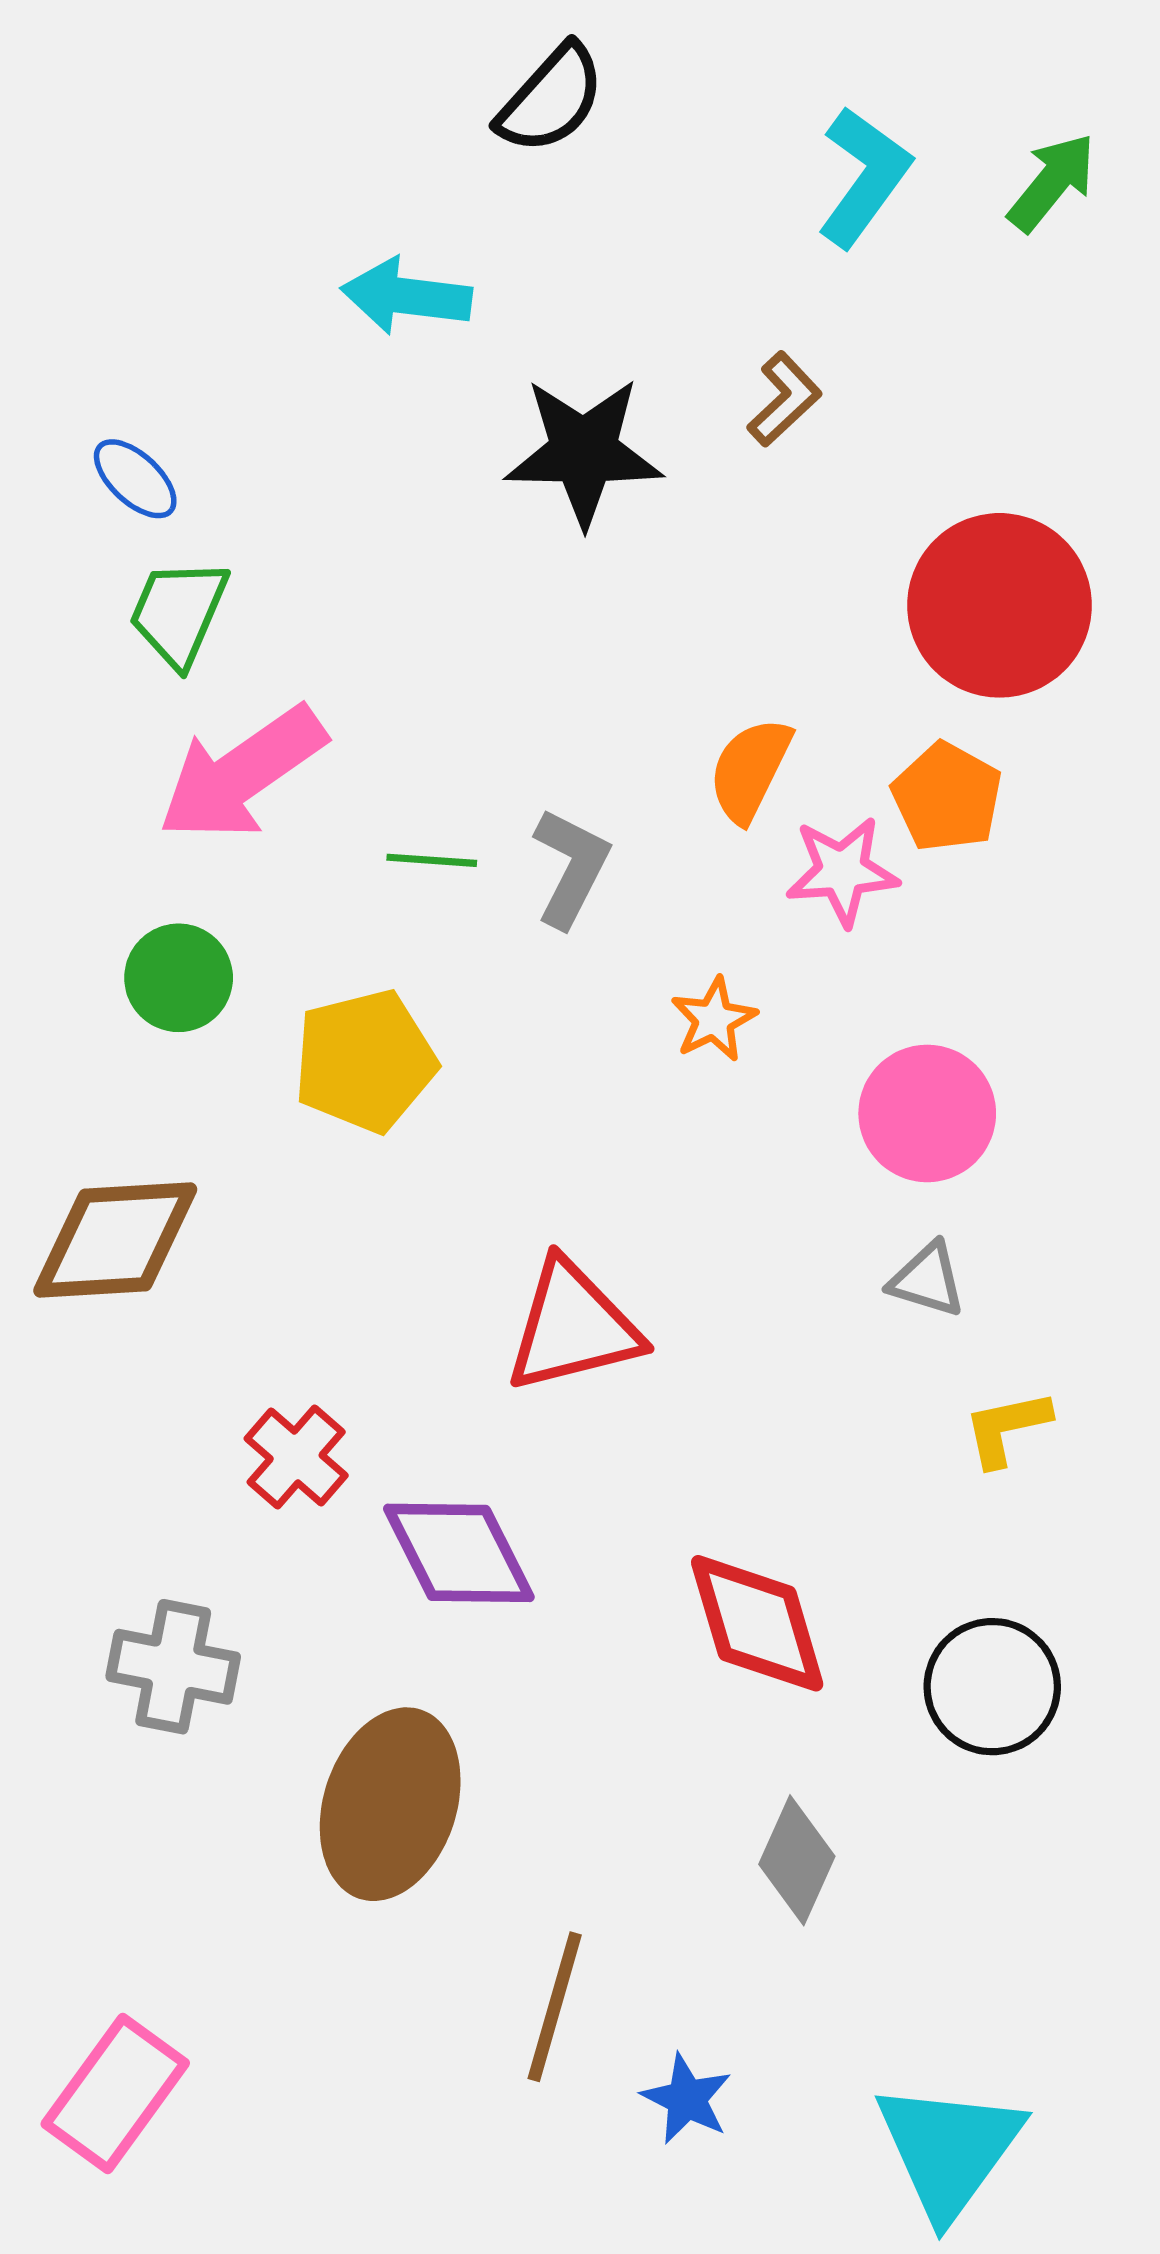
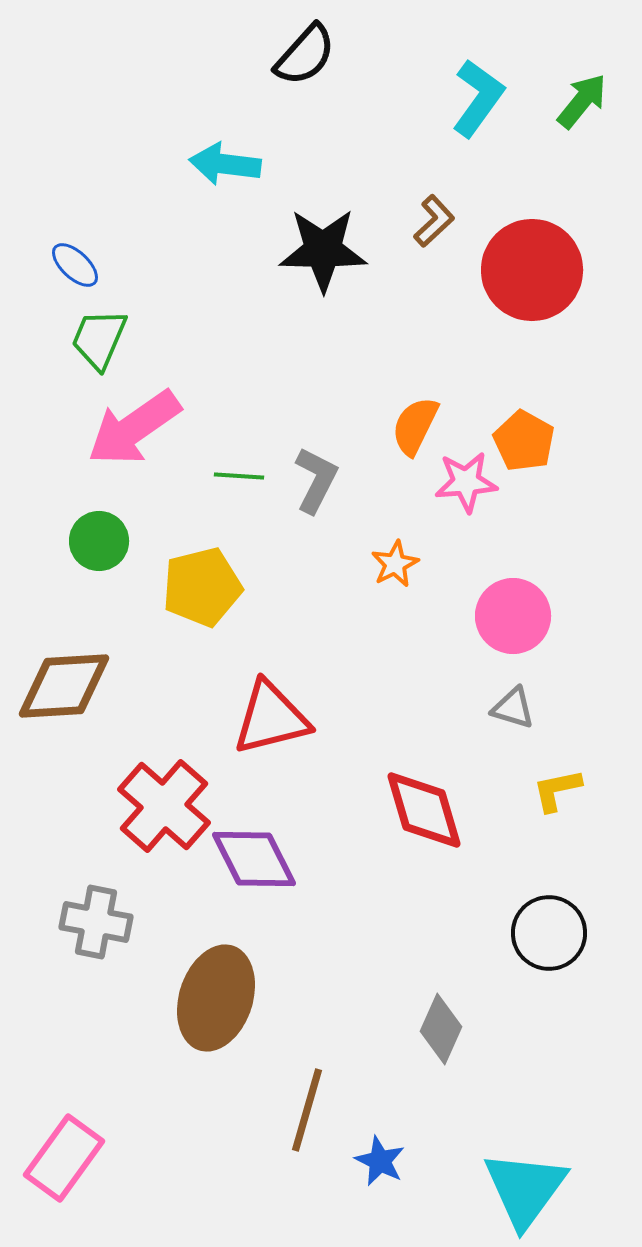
red circle: (1000, 605) -> (532, 270), moved
red triangle: (573, 1327) -> (271, 718), moved
red cross: (296, 1457) -> (164, 806), size x1.6
red diamond: (757, 1623) -> (424, 810), moved

